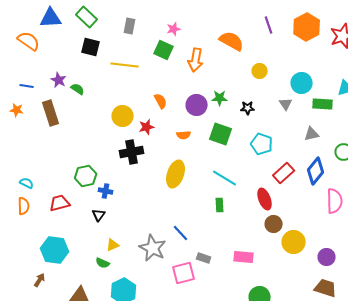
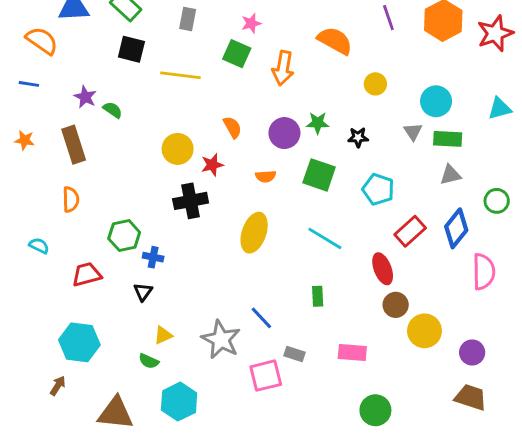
blue line: (27, 86) -> (29, 84), moved
green rectangle: (323, 104) -> (448, 139), moved
green rectangle: (220, 205) -> (318, 296), moved
orange semicircle: (24, 206) -> (71, 199), moved

